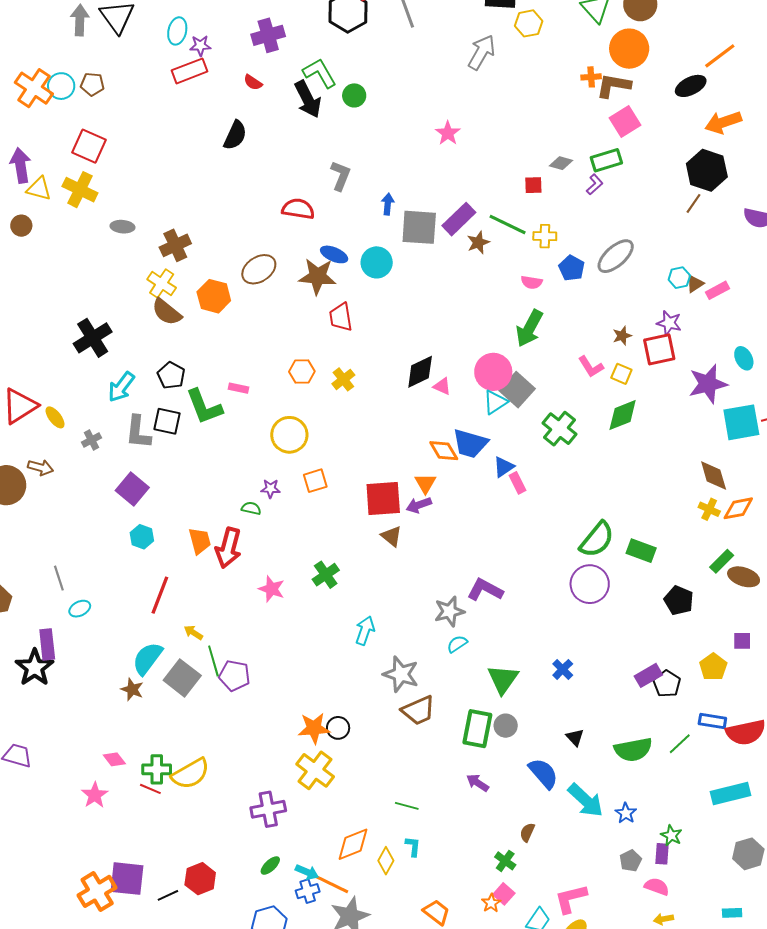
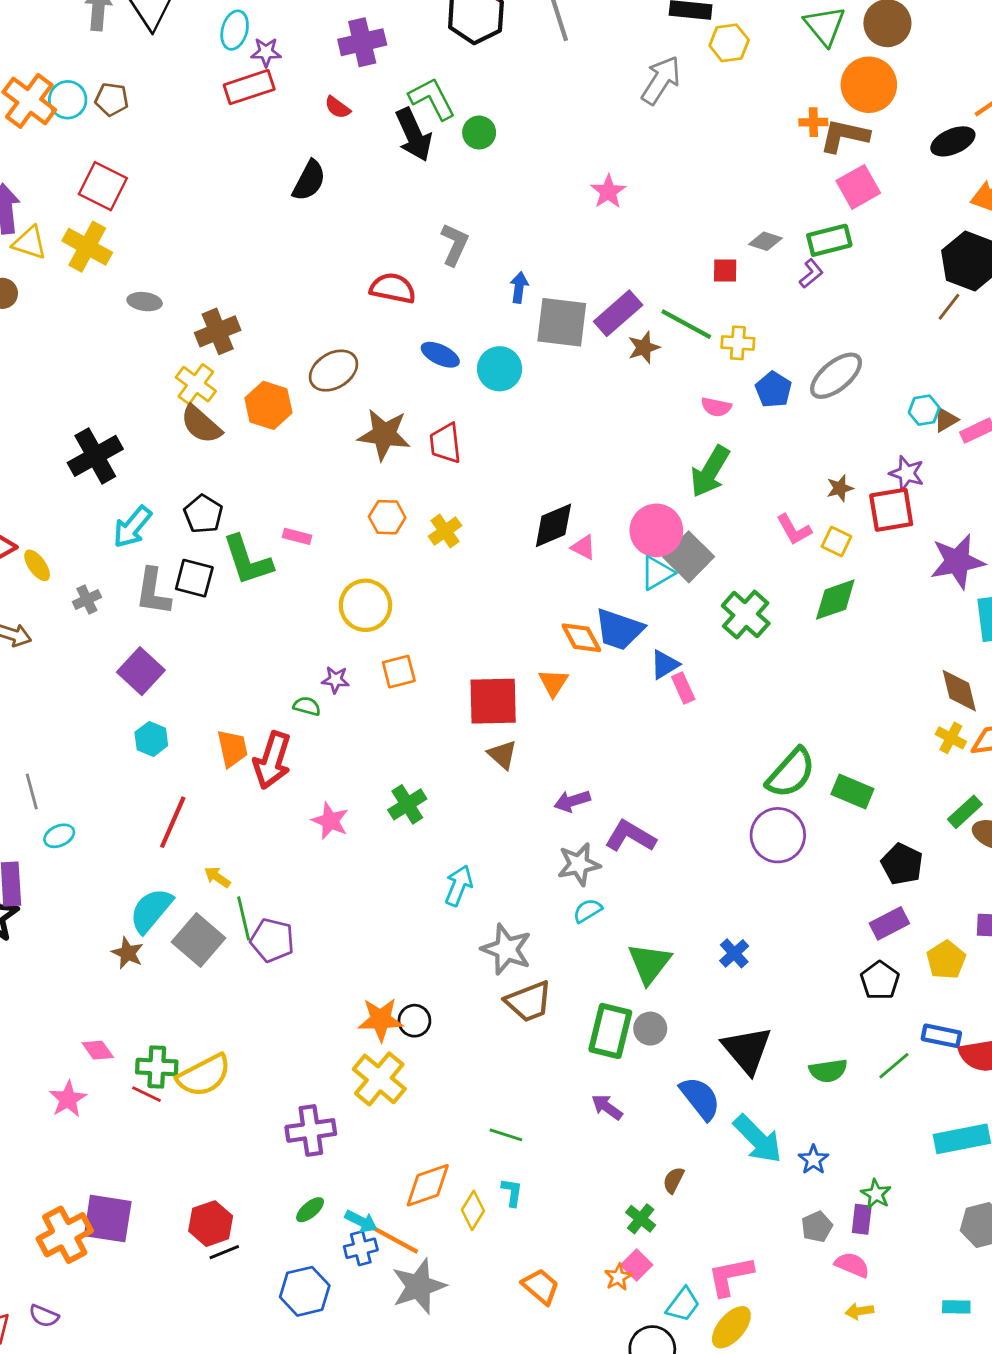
brown star: (317, 276) -> (384, 435), moved
purple arrow: (419, 505) -> (572, 801), moved
purple rectangle: (648, 675) -> (889, 923), moved
black triangle: (575, 737) -> (747, 1050), size x2.0
green semicircle: (633, 750) -> (828, 1071), size x0.7
black line: (168, 895) -> (224, 1252), moved

